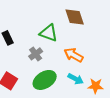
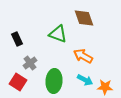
gray cross: (36, 54) -> (30, 63), moved
green ellipse: (45, 80) -> (54, 81), turned -55

